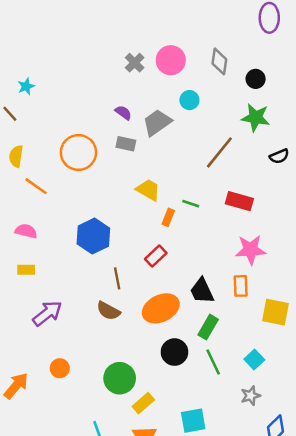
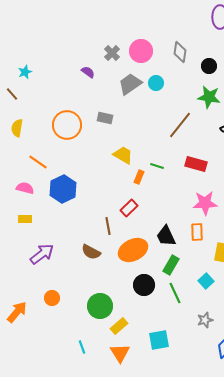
purple semicircle: (123, 113) -> (88, 72), moved
gray trapezoid: (157, 123) -> (130, 84), moved
orange line: (36, 186) -> (38, 162), moved
blue hexagon: (93, 236) -> (63, 189), moved
brown line: (117, 278) -> (108, 226), moved
cyan square: (254, 360) -> (206, 281), moved

